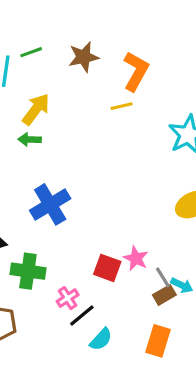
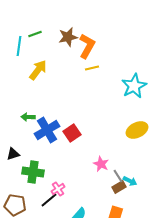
orange L-shape: (136, 71) -> (87, 46), moved
green arrow: (30, 139) -> (28, 117), moved
red square: (107, 268) -> (72, 133), moved, turned 36
black line: (82, 316) -> (49, 200), moved

